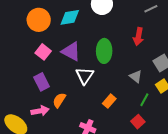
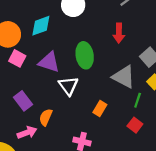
pink square: (43, 52) -> (17, 58), moved
gray triangle: (136, 77) -> (124, 77), size x1.6

